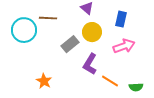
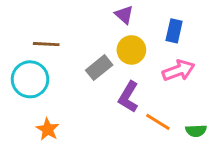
brown line: (48, 18) -> (46, 44), moved
cyan circle: (24, 30) -> (30, 79), moved
orange star: (44, 81) -> (48, 129), moved

